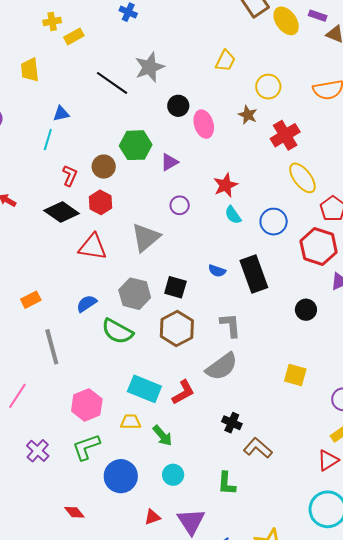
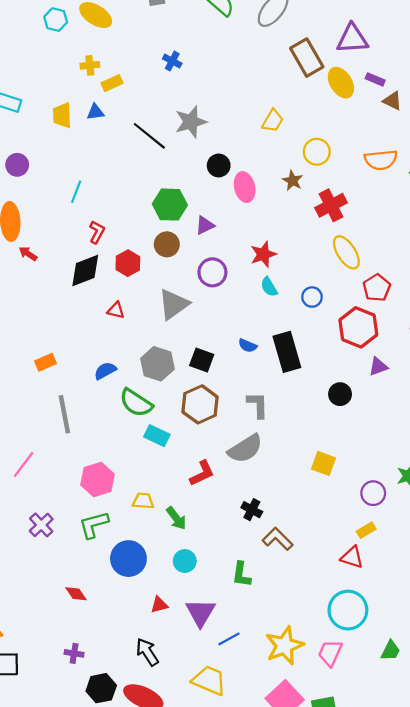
blue triangle: (61, 114) -> (95, 112), moved
brown circle: (104, 167) -> (167, 244), moved
purple circle: (180, 205) -> (212, 272), size x1.4
black diamond: (62, 212) -> (85, 271), turned -60
blue circle: (274, 222) -> (312, 297), size x0.7
red triangle: (93, 247) -> (116, 310), size x0.6
cyan rectangle: (144, 389) -> (157, 436), moved, size x0.7
red triangle: (328, 460) -> (352, 557), turned 45

